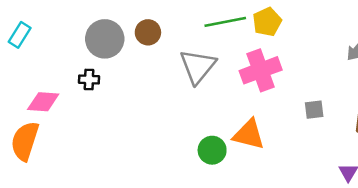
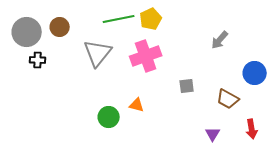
black cross: (89, 79) -> (38, 60), moved
orange triangle: (249, 134) -> (137, 105), size x0.6

